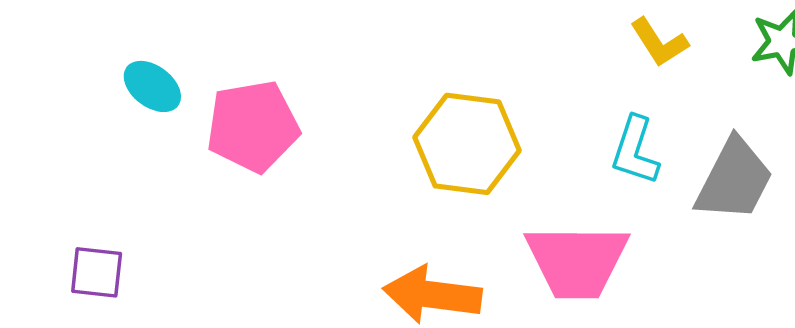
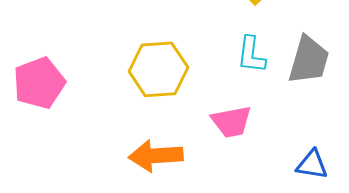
pink trapezoid: (577, 261) -> (231, 122), size x0.7

